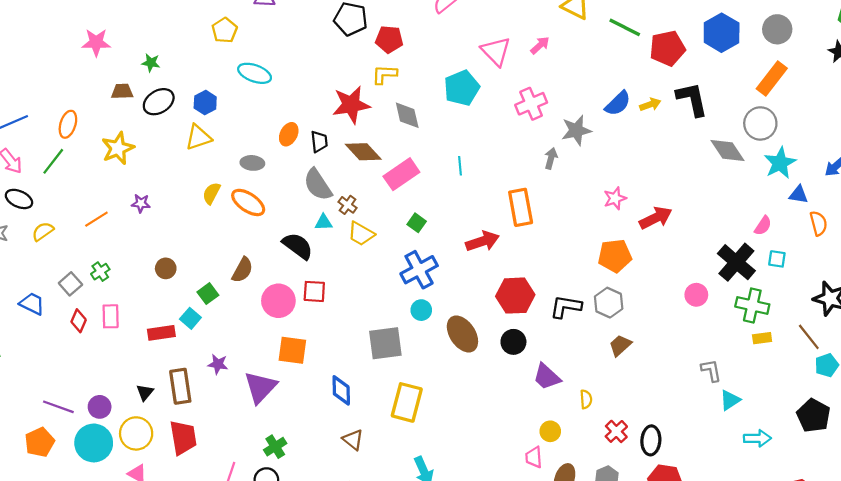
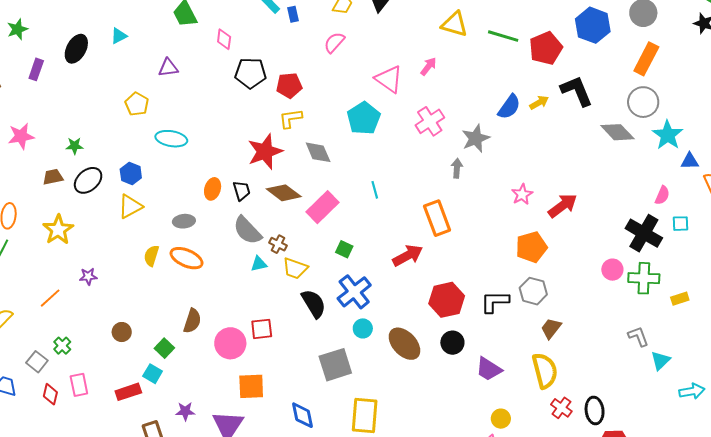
black semicircle: (298, 246) -> (314, 304), moved, turned 32
green cross: (752, 305) -> (644, 278), moved
yellow semicircle: (586, 399) -> (545, 371), moved, size x2.0

